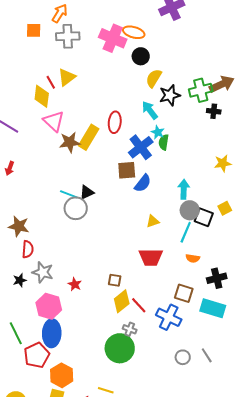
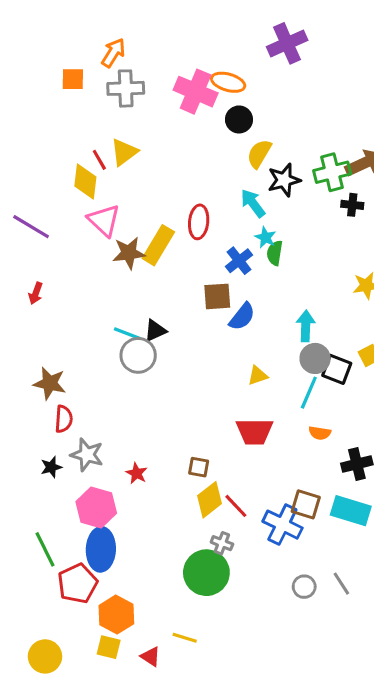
blue cross: (141, 147) -> (239, 261), size x0.7
brown square: (184, 293) -> (306, 504), moved

